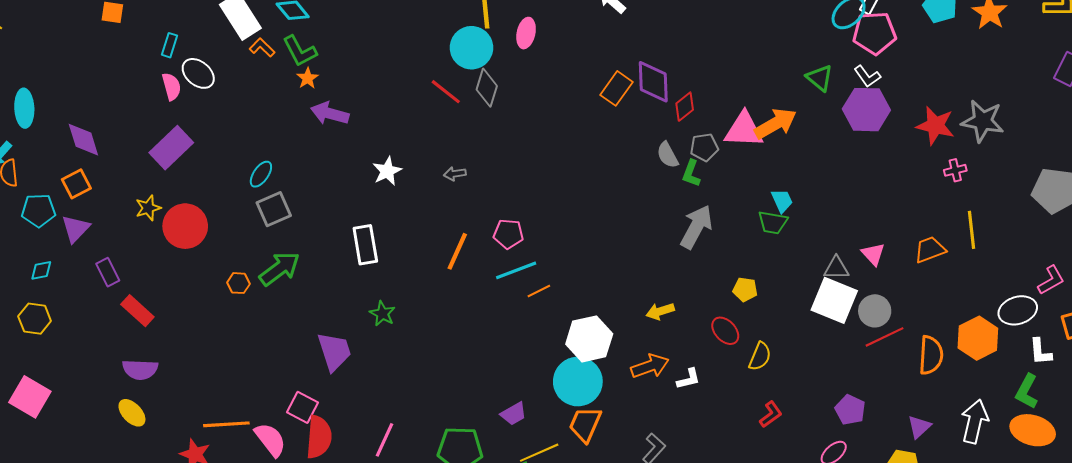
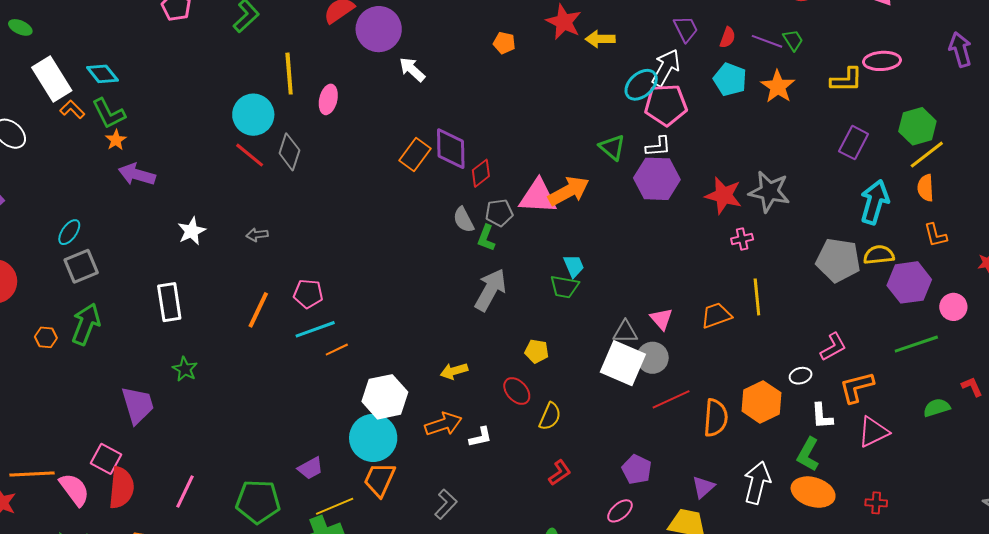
cyan circle: (471, 48) -> (253, 115), moved
white L-shape: (867, 76) -> (658, 147), turned -60
green arrow: (280, 269) -> (86, 324), turned -33
white ellipse: (1018, 310) -> (801, 376), size x0.6
gray circle: (875, 311) -> (653, 358), moved

